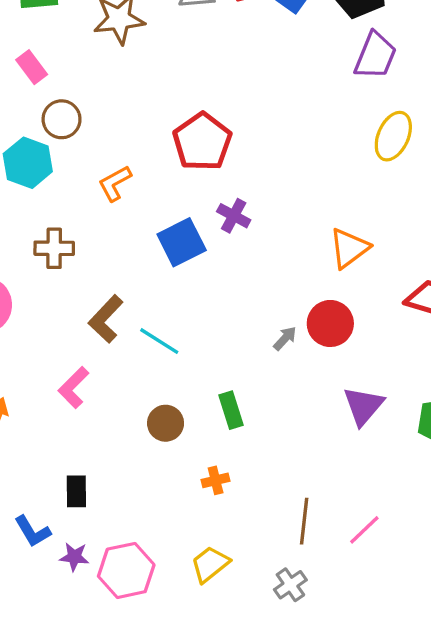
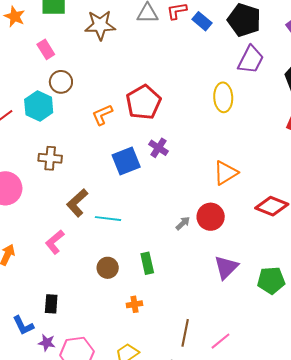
yellow ellipse: (393, 136) -> (223, 97), moved, turned -32
orange L-shape: (115, 183) -> (102, 115), moved
cyan line: (159, 341) -> (108, 219), turned -30

